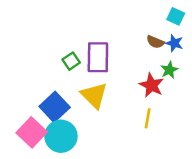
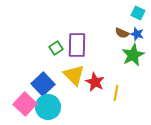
green star: (169, 70) -> (133, 55), size x1.6
red star: (151, 85) -> (95, 82), moved

